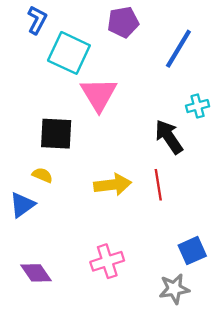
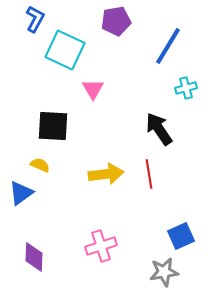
pink triangle: (99, 94) -> (93, 89), size x0.6
cyan cross: (198, 106) -> (186, 88), moved
purple diamond: (36, 273) -> (34, 257), turned 36

